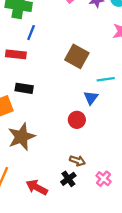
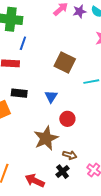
blue triangle: (91, 98) -> (51, 97), moved
brown star: (21, 137) -> (46, 138), moved

